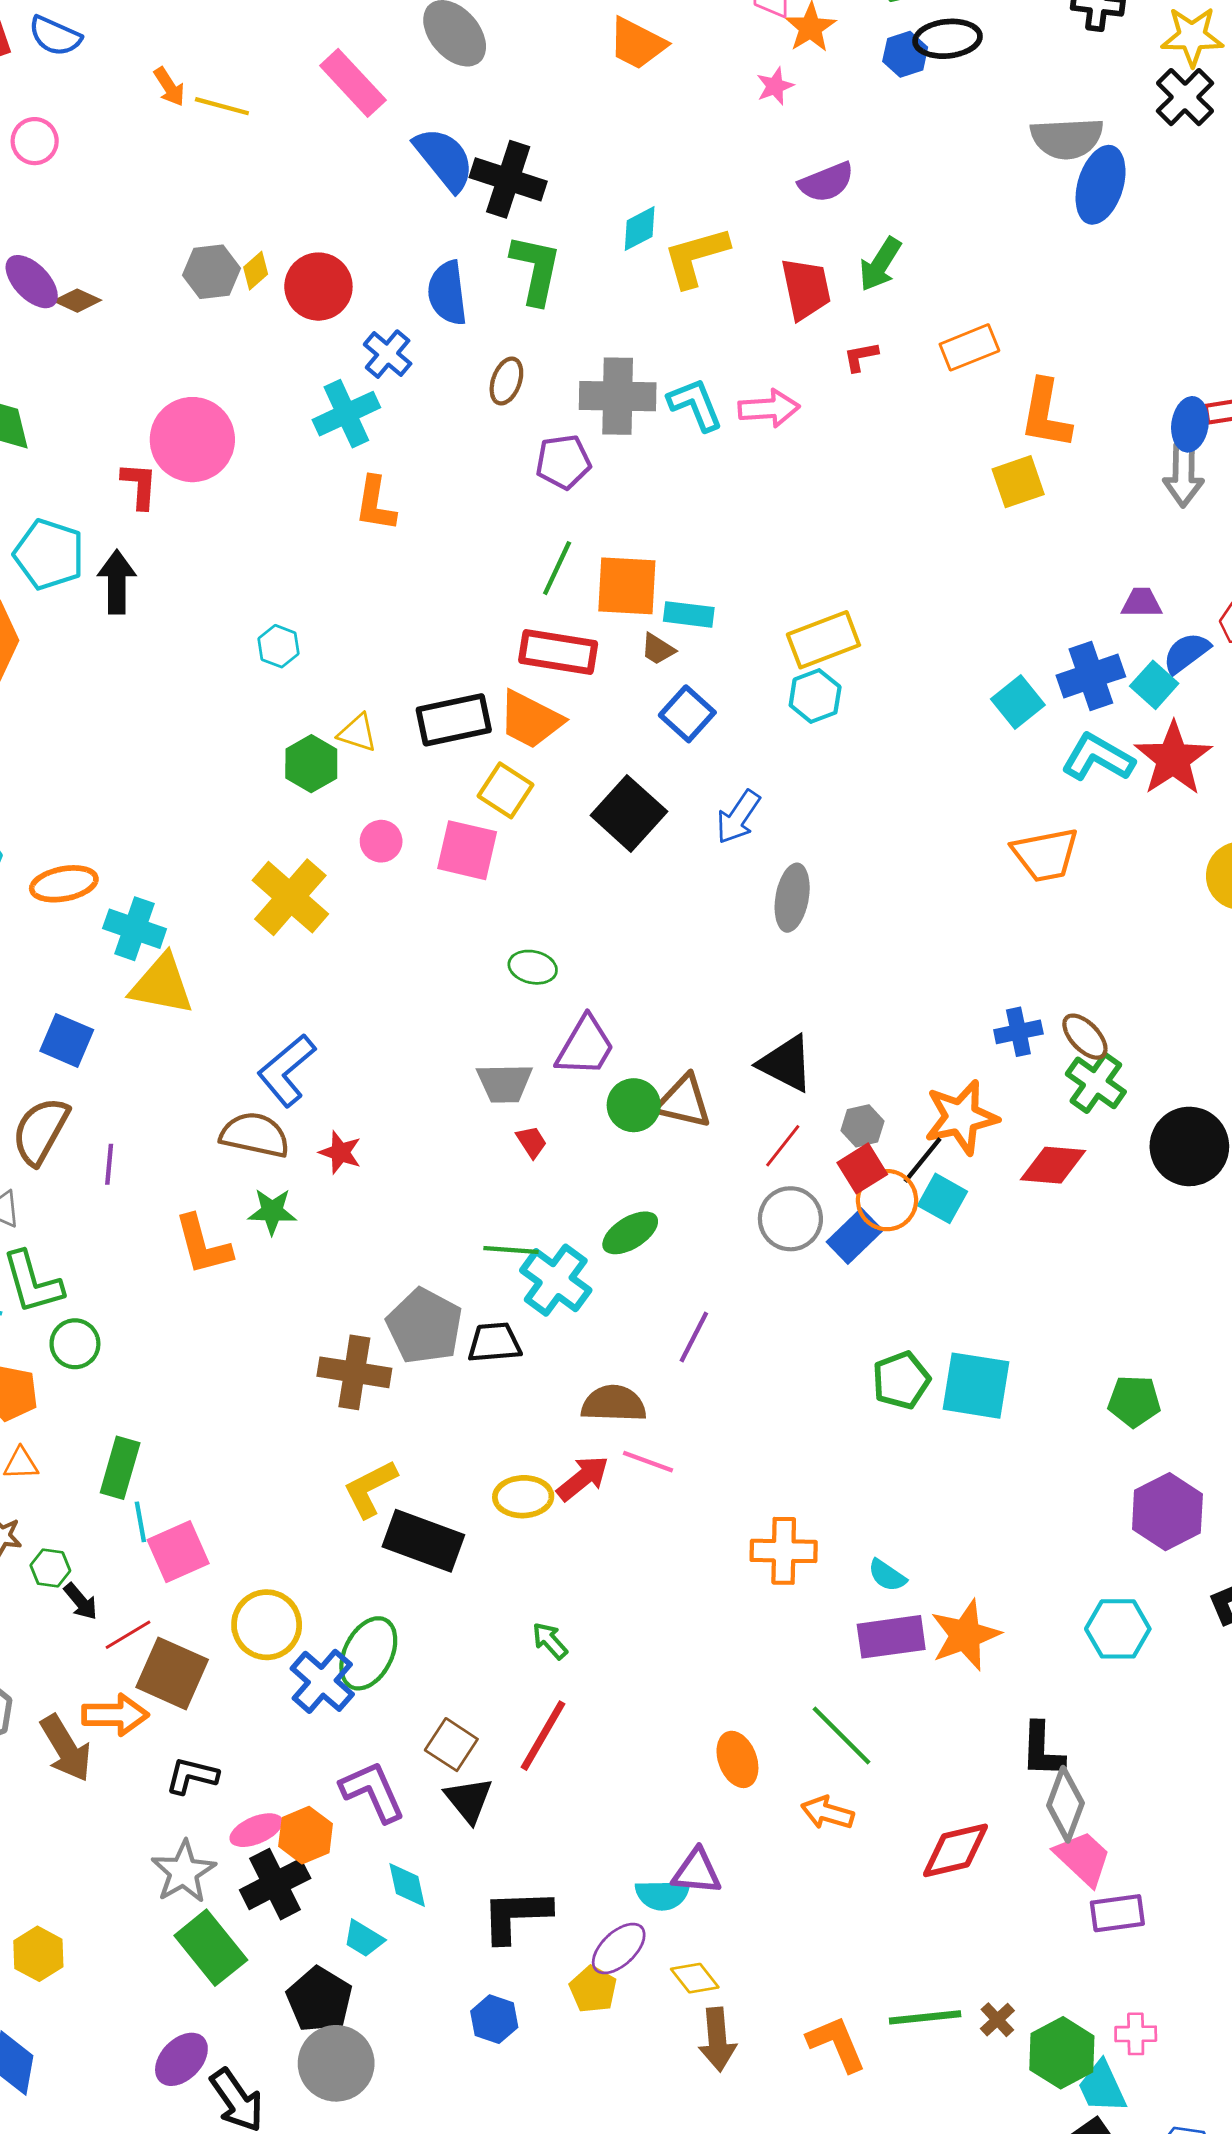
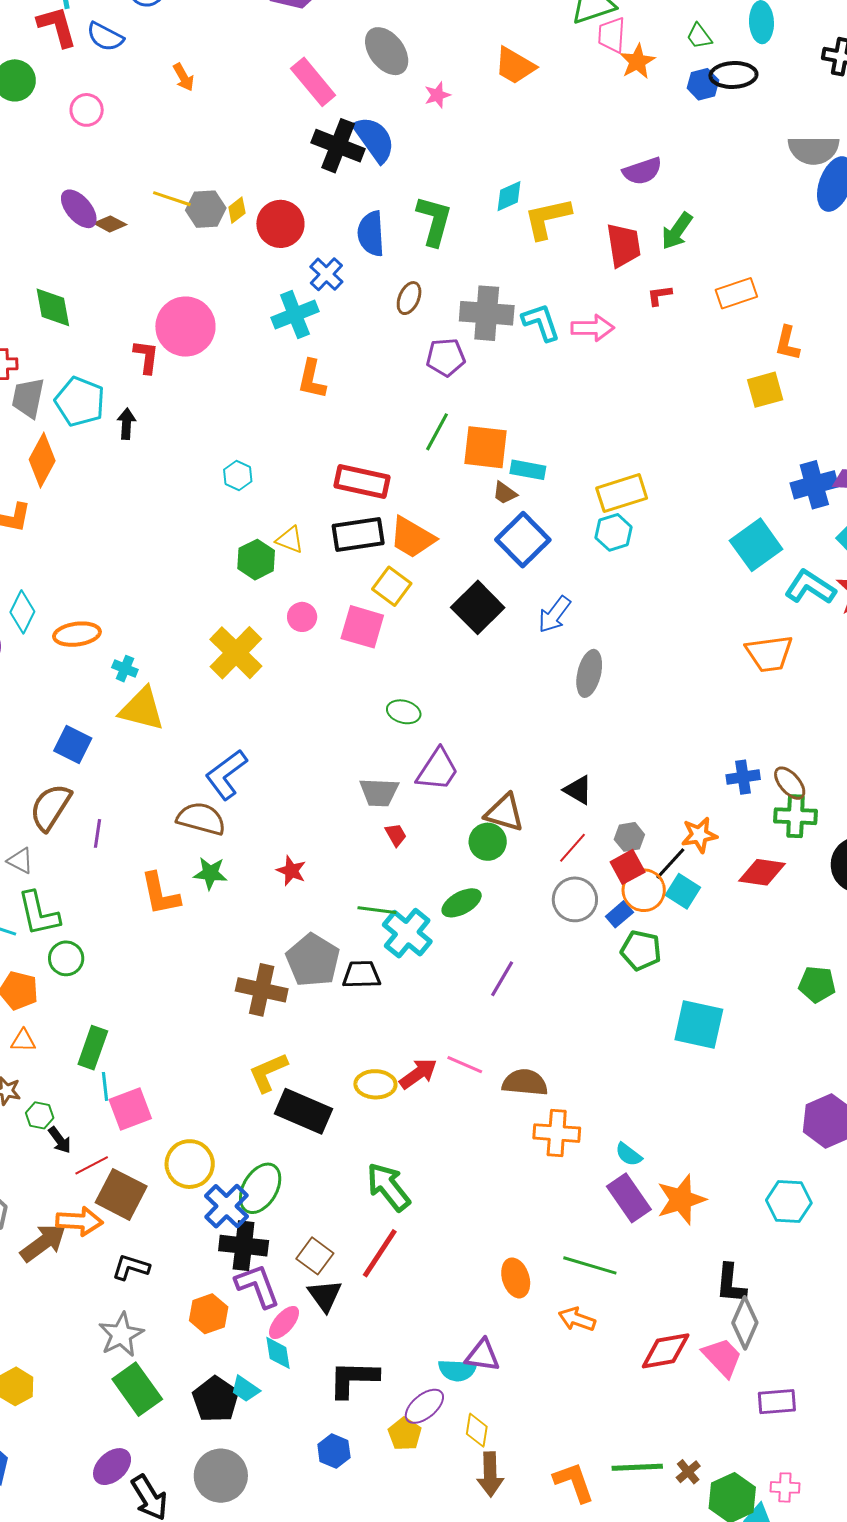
pink star: (775, 86) -> (437, 95), moved
yellow line: (222, 106) -> (172, 199), moved
black cross: (508, 179) -> (338, 146), moved
orange L-shape: (1046, 414) -> (787, 343), size x0.7
black arrow: (117, 582) -> (126, 424), size x0.7
red rectangle: (558, 652) -> (362, 482), moved
blue cross: (1091, 676) -> (814, 485), moved
cyan square: (1018, 702) -> (756, 545), size x1.4
blue square: (687, 714) -> (523, 540), size x1.4
cyan cross: (135, 929) -> (125, 669), size x0.6
black triangle: (786, 1063) -> (578, 790), size x0.7
green cross: (1096, 1083) -> (796, 816), turned -36
green circle: (634, 1105) -> (488, 842), moved
orange star: (961, 1117) -> (699, 835), size x0.7
red star: (340, 1152) -> (291, 871), moved
blue rectangle: (855, 1236) -> (619, 914), size x0.7
green pentagon: (901, 1380) -> (641, 950), moved, turned 30
green pentagon: (1134, 1401) -> (817, 984), moved
brown semicircle: (614, 1404) -> (525, 1083), moved
purple rectangle: (891, 1637) -> (629, 1198), turned 60
green arrow: (550, 1641) -> (388, 1187), size x1.8
green line: (842, 1736) -> (590, 1265), turned -32
brown arrow: (66, 1748) -> (43, 1243), turned -99
pink ellipse: (256, 1830) -> (284, 1323), moved, turned -30
pink trapezoid: (1083, 1858) -> (722, 1357), moved
black cross: (275, 1884) -> (244, 1246), moved, turned 30
yellow diamond: (695, 1978) -> (477, 1430), turned 44
black pentagon: (319, 2000) -> (216, 1399), moved

